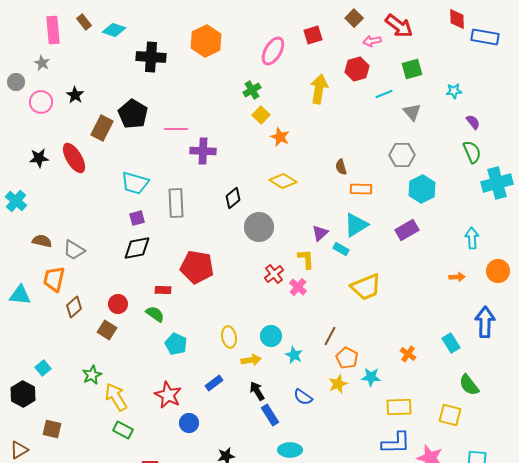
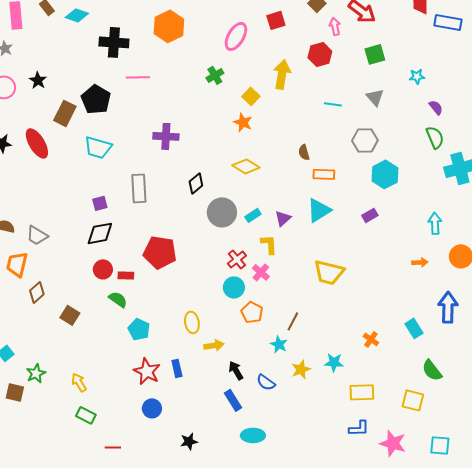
pink arrow: (372, 41) -> (335, 26), turned 90
cyan line: (384, 94) -> (333, 104), moved, turned 30
yellow square: (261, 115) -> (251, 96), moved
pink line: (176, 129) -> (138, 77), moved
cyan trapezoid: (135, 183) -> (98, 147), moved
purple rectangle: (407, 230) -> (370, 215), size x0.7
cyan rectangle: (341, 249) -> (253, 215), moved, turned -63
yellow trapezoid: (366, 287) -> (329, 272), turned 36
red circle: (118, 304) -> (103, 269), moved
cyan circle: (271, 336) -> (234, 287), moved
cyan star: (294, 355) -> (279, 344), moved
orange pentagon: (347, 358) -> (252, 312), moved
green star: (92, 375) -> (36, 373), moved
blue rectangle: (214, 383) -> (177, 368), turned -66
black arrow: (257, 391) -> (236, 370), moved
red star: (168, 395) -> (147, 371), moved
yellow arrow: (116, 397) -> (79, 382), size x0.7
brown square: (52, 429) -> (15, 392), moved
blue L-shape: (396, 443) -> (359, 428), size x0.7

